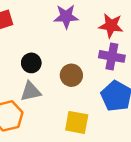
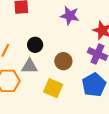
yellow square: (77, 122) -> (53, 88), moved

